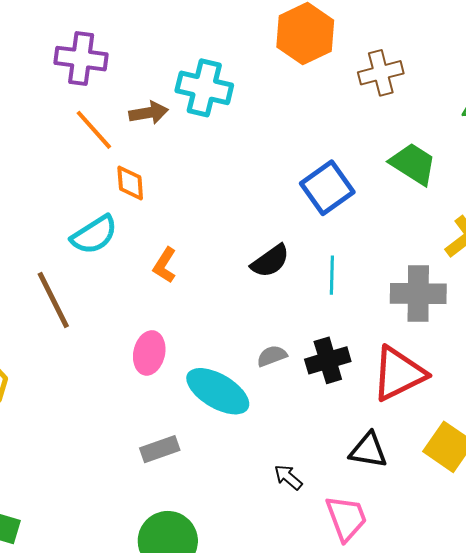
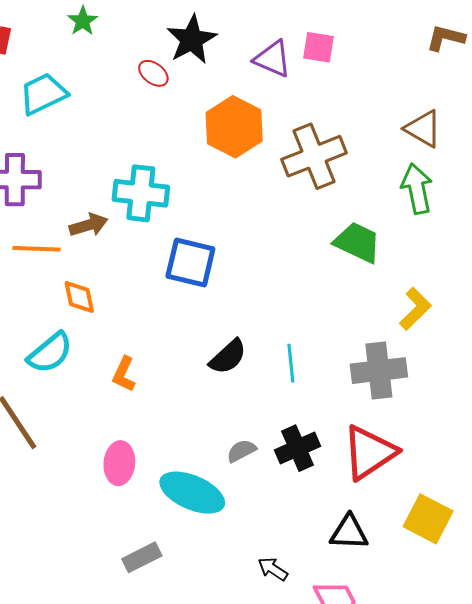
brown cross: (381, 73) -> (314, 156), size x1.4
orange line: (94, 130) -> (37, 249), turned -39
blue square: (327, 188) -> (190, 263), moved, turned -34

